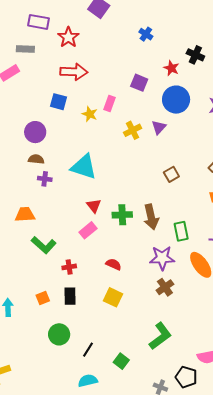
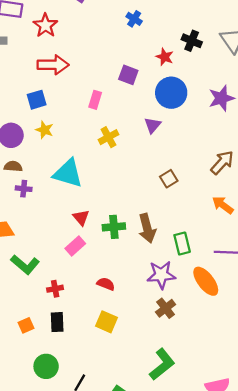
blue square: (59, 102) -> (37, 100), turned -30
yellow star: (90, 114) -> (45, 130), moved
yellow cross: (133, 130) -> (108, 137), moved

